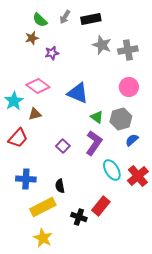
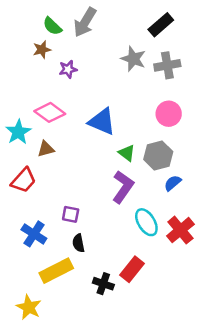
gray arrow: (65, 17) -> (85, 22), size x1.6
black rectangle: (91, 19) -> (161, 25), moved, turned -30
purple square: (63, 146) -> (71, 214), moved, turned -32
blue cross: (26, 179) -> (34, 234), turned 30
yellow star: (43, 238) -> (29, 307), moved

